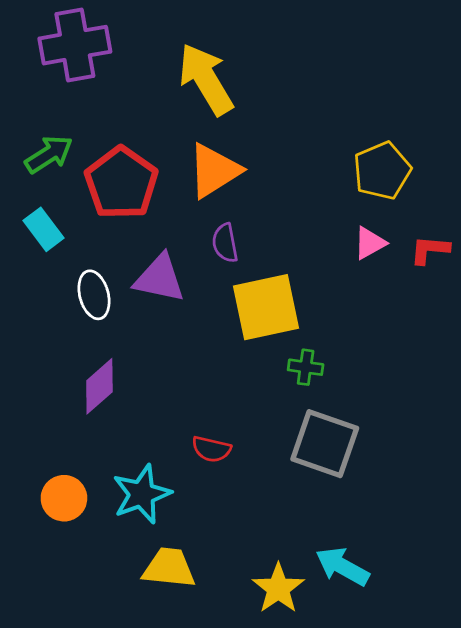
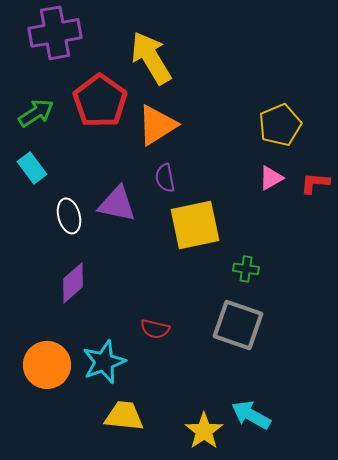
red pentagon: (121, 183) -> (100, 101), moved
green cross: (306, 367) -> (246, 269), moved
orange circle: (64, 498) -> (47, 365), size x1.4

